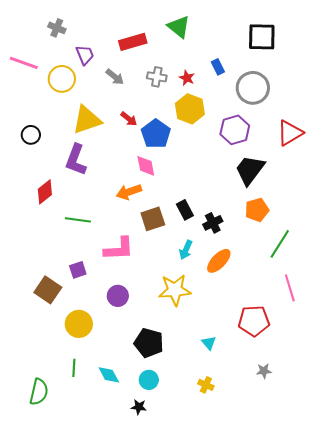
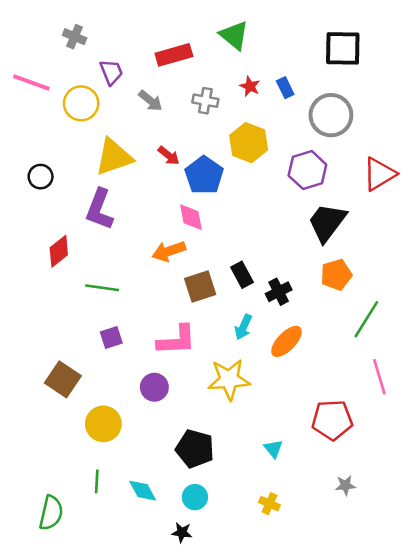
red star: (187, 78) -> (250, 86), moved
pink L-shape: (119, 249) -> (177, 340), moved
purple square: (78, 270) -> (111, 338), moved

